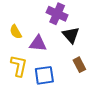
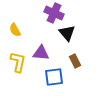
purple triangle: (38, 44) -> (41, 53), moved
blue square: (44, 75) -> (54, 77), moved

